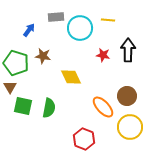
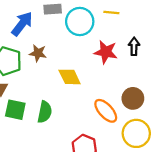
blue arrow: (29, 30) -> (22, 24), size x1.6
black arrow: (128, 50) -> (134, 46), size x0.7
red star: (103, 55) -> (106, 52), size x1.5

